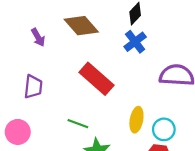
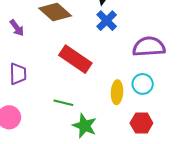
cyan circle: (164, 129) -> (143, 84), moved

